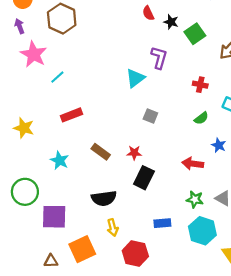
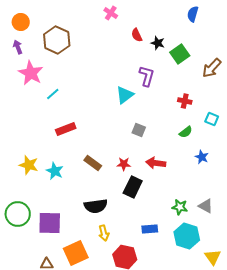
yellow star: (24, 128) -> (29, 165), moved
red arrow: (193, 164) -> (156, 163), moved
green circle: (25, 192) -> (18, 214), moved

